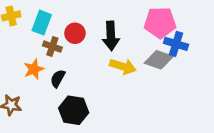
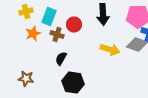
black arrow: (111, 36) -> (103, 14), moved
orange star: (34, 69) -> (33, 34), moved

